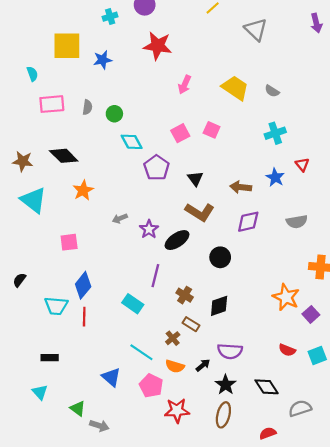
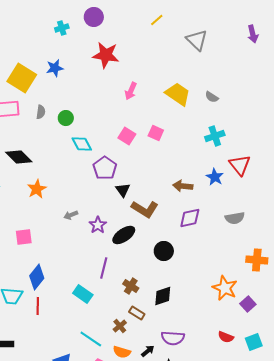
yellow square: (67, 46) -> (22, 78), moved, turned 32
pink square: (180, 133) -> (127, 136), turned -30
red triangle: (302, 164) -> (240, 165), size x1.6
black triangle: (195, 178) -> (123, 190), moved

